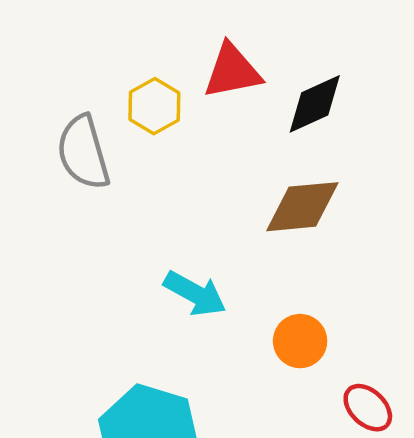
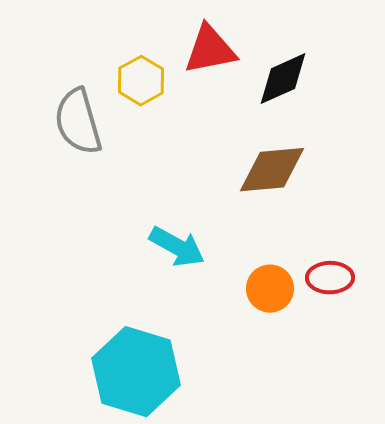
red ellipse: (368, 408) -> (330, 278), moved, turned -45

